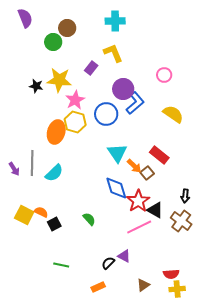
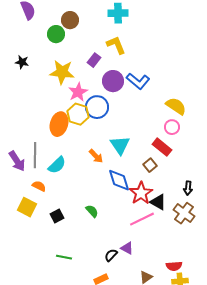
pink circle: (164, 75) -> (172, 127), moved
black star: (36, 86) -> (22, 62), moved
purple circle: (123, 89) -> (113, 81), moved
blue L-shape: (135, 103) -> (138, 81), moved, turned 80
blue circle: (106, 114) -> (97, 107), moved
orange arrow: (134, 166) -> (96, 156), moved
purple arrow: (14, 169) -> (17, 161), size x1.5
orange semicircle: (41, 212) -> (39, 186), moved

